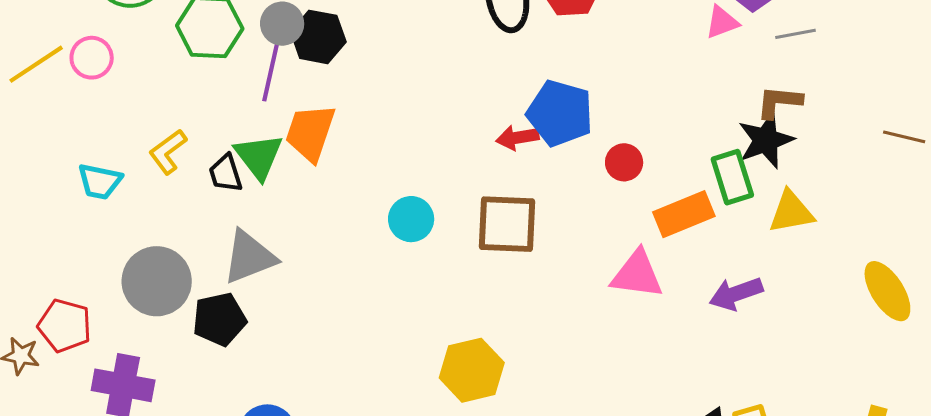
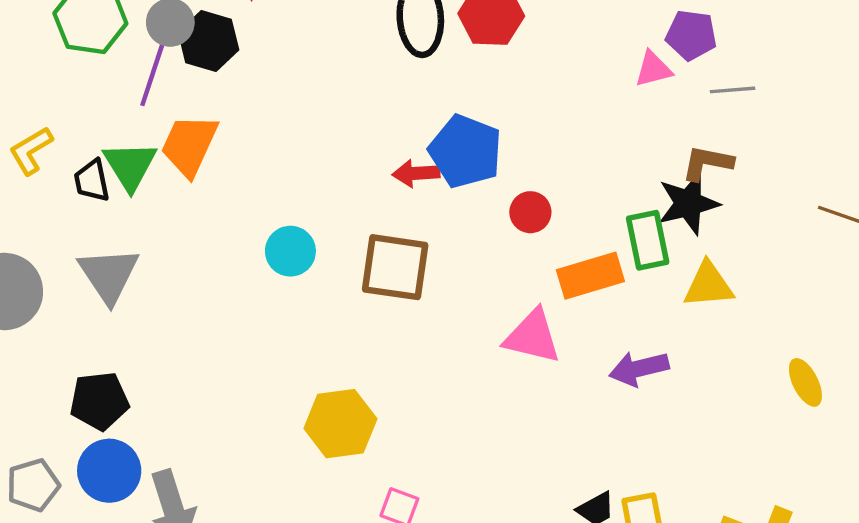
gray triangle: (249, 257) -> (109, 275), turned -48
yellow ellipse: (887, 291) -> (805, 382), size x0.7
black pentagon: (219, 319) -> (99, 401), moved

